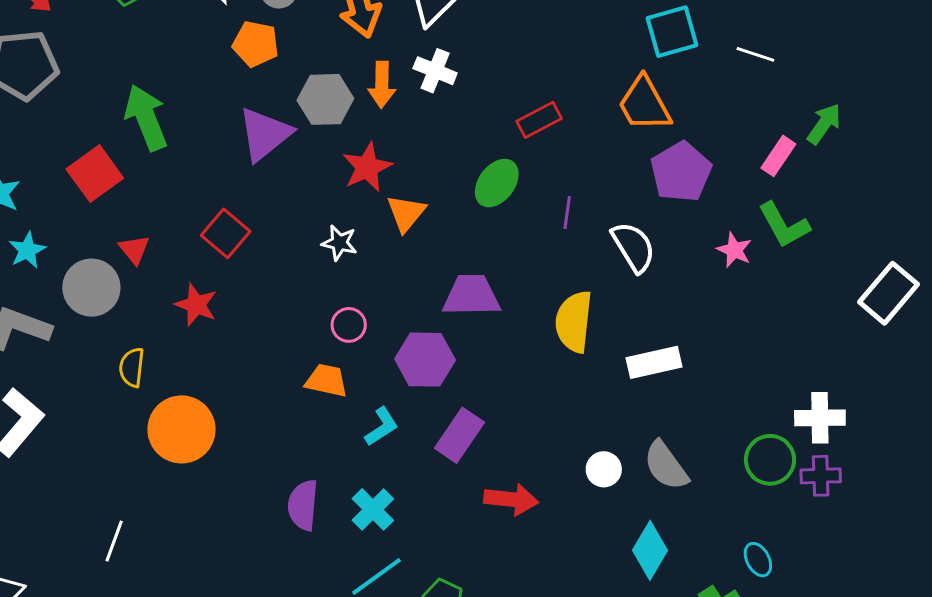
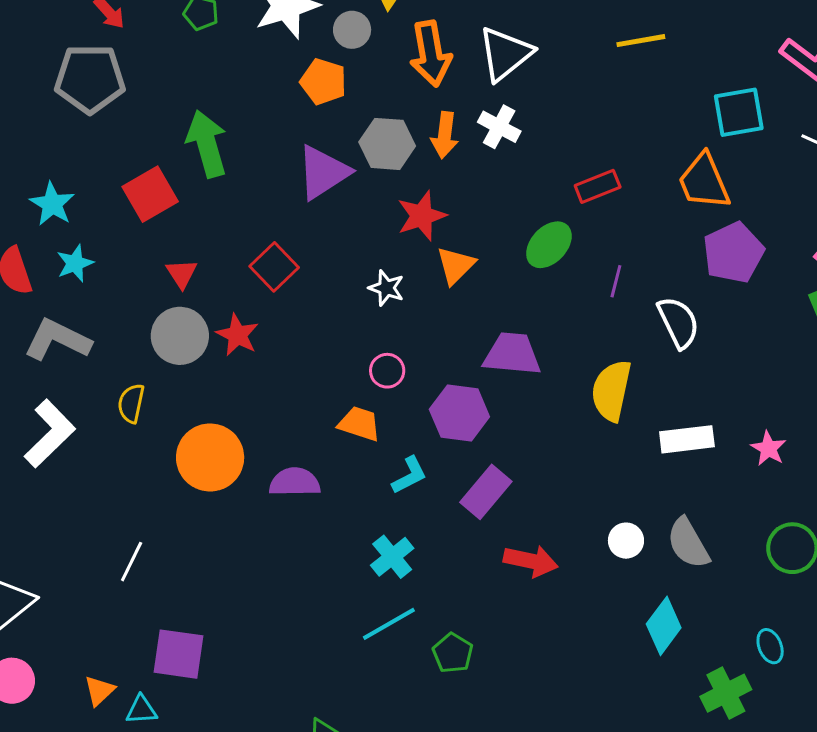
pink star: (734, 250) -> (768, 448), moved
gray circle: (91, 288) -> (180, 336), moved
yellow semicircle: (132, 367) -> (131, 403), moved
purple semicircle: (303, 505) -> (295, 482), moved, turned 78

